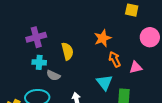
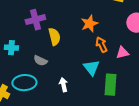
purple cross: (36, 37) -> (35, 20), moved
cyan cross: (39, 62) -> (11, 48), moved

